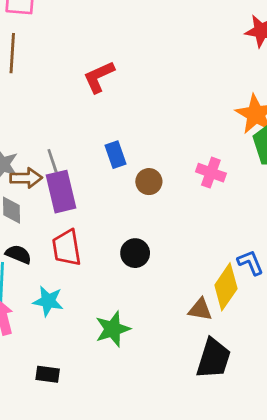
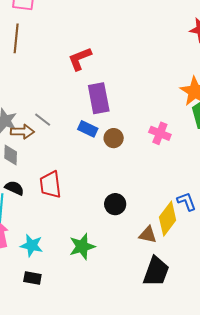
blue rectangle: (115, 155) -> (88, 129), moved, turned -48
gray line: (52, 161) -> (43, 120), turned -36
purple rectangle: (61, 192) -> (99, 98), moved
black circle: (135, 253) -> (115, 204), moved
cyan star: (48, 301) -> (32, 245), moved

